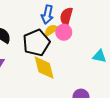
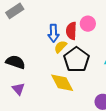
pink circle: (64, 32) -> (88, 24), moved
black pentagon: (36, 43) -> (76, 60), moved

